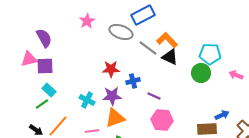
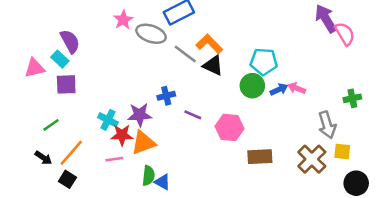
pink star: (87, 21) -> (123, 20), moved
purple semicircle: (44, 38) -> (70, 41), moved
purple square: (45, 66) -> (66, 84), moved
red star: (111, 69) -> (122, 135), moved
cyan rectangle: (49, 90) -> (60, 59), moved
blue arrow: (222, 115) -> (279, 89), moved
pink hexagon: (162, 120) -> (230, 127), moved

